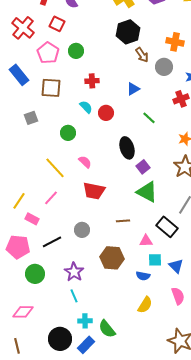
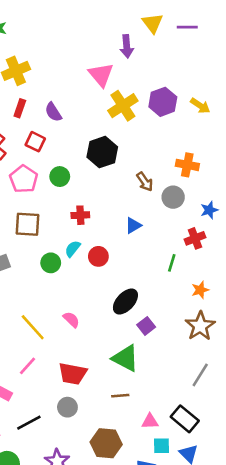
black hexagon: (128, 32) -> (102, 152), moved
cyan semicircle: (86, 107) -> (73, 249), turned -96
green line: (149, 118) -> (172, 263), moved, turned 64
green circle: (68, 133) -> (51, 263), moved
black ellipse: (127, 148) -> (125, 302), turned 60
red trapezoid: (94, 191) -> (73, 374), moved
green triangle: (147, 192) -> (125, 358), moved
black rectangle: (167, 227) -> (185, 419), moved

